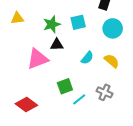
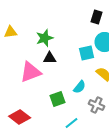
cyan square: (78, 22) -> (87, 53), moved
cyan semicircle: (87, 58) -> (80, 87), moved
cyan line: (79, 99) -> (72, 123), moved

